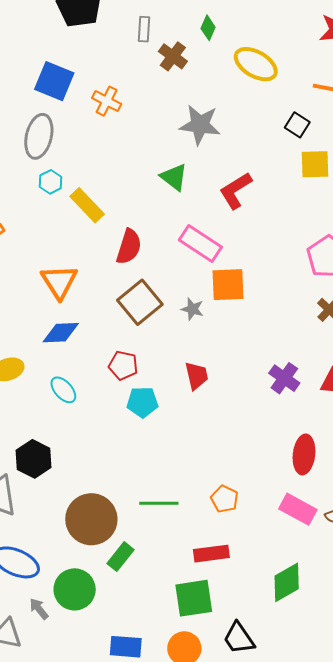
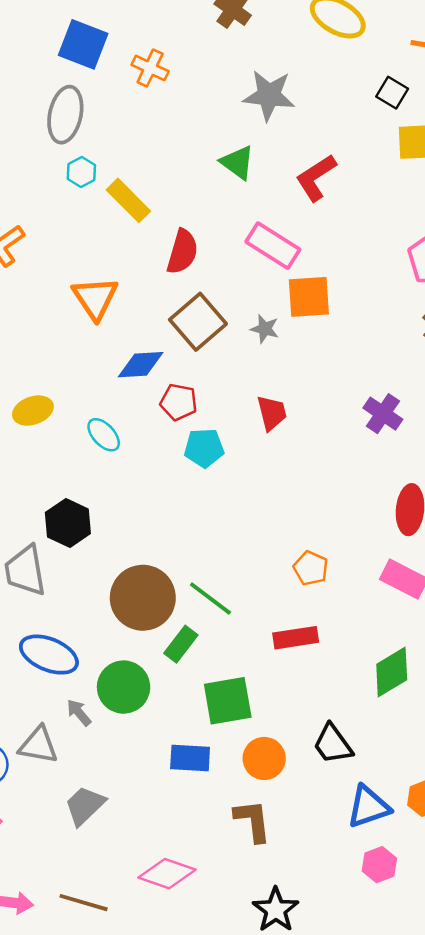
blue diamond: (61, 333) -> (141, 365), moved
green line: (159, 503) -> (210, 599), moved, turned 39
green square: (194, 598) -> (228, 701), moved

